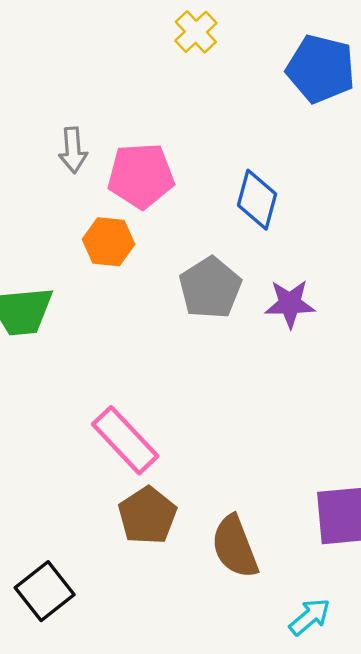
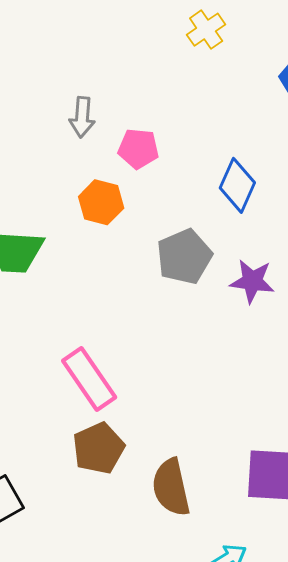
pink pentagon: (141, 176) -> (138, 149), size x0.7

